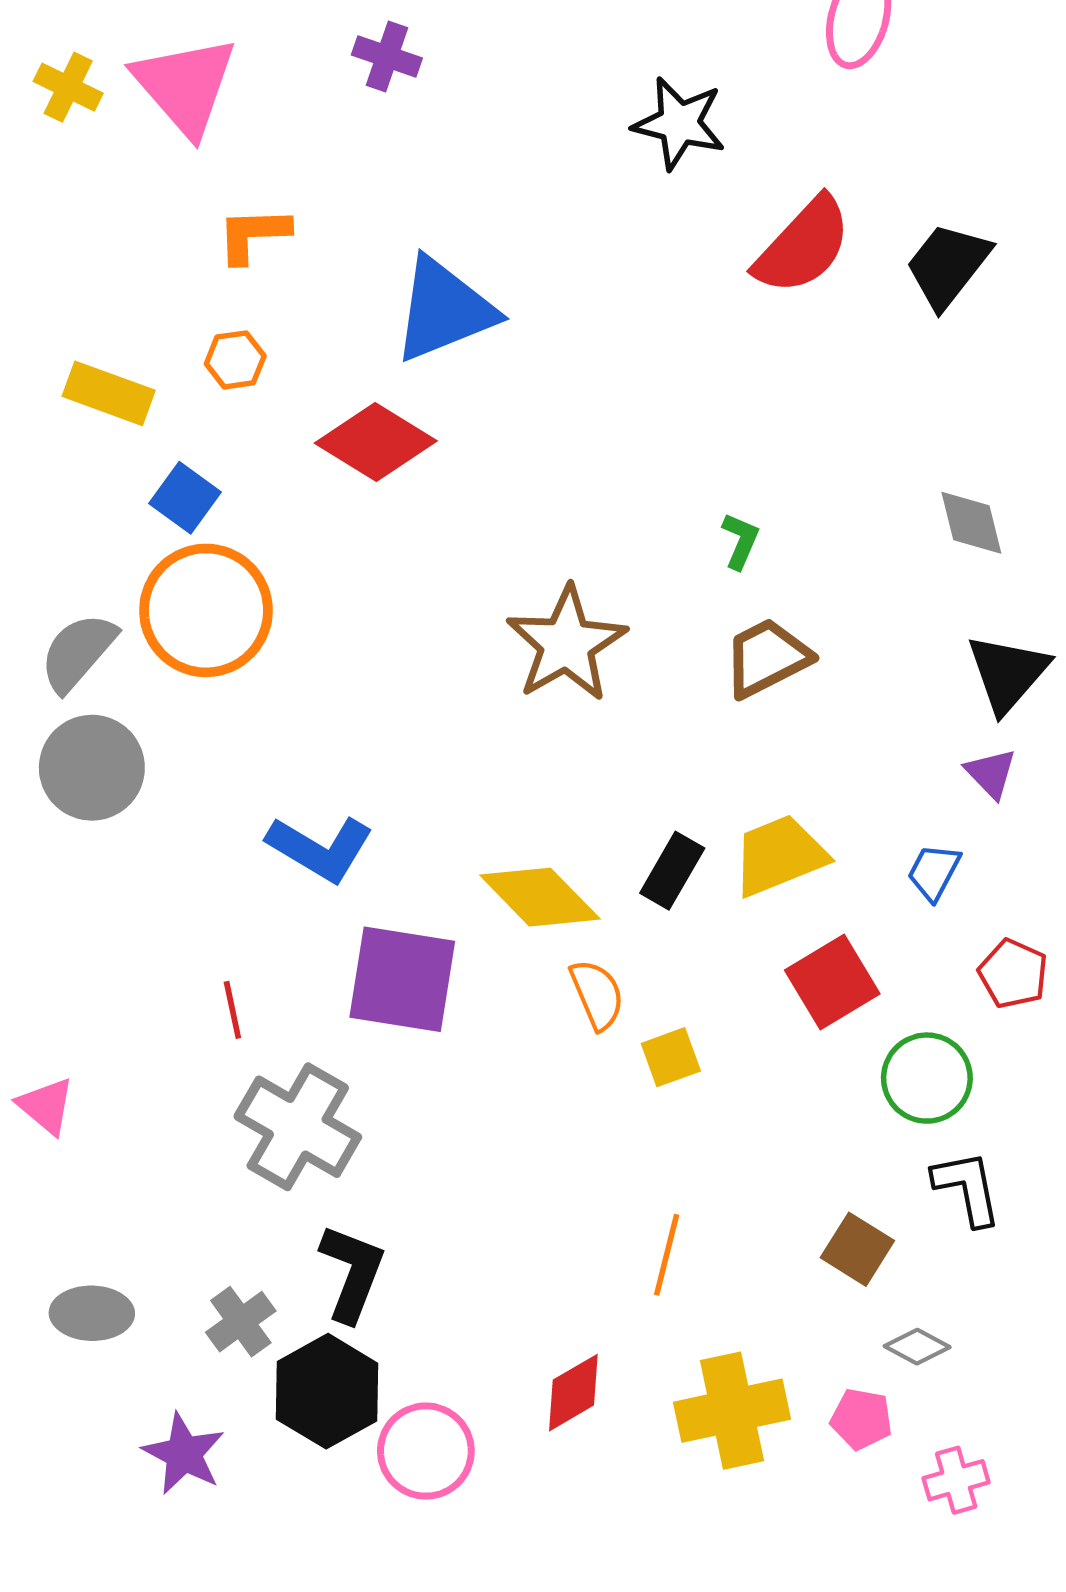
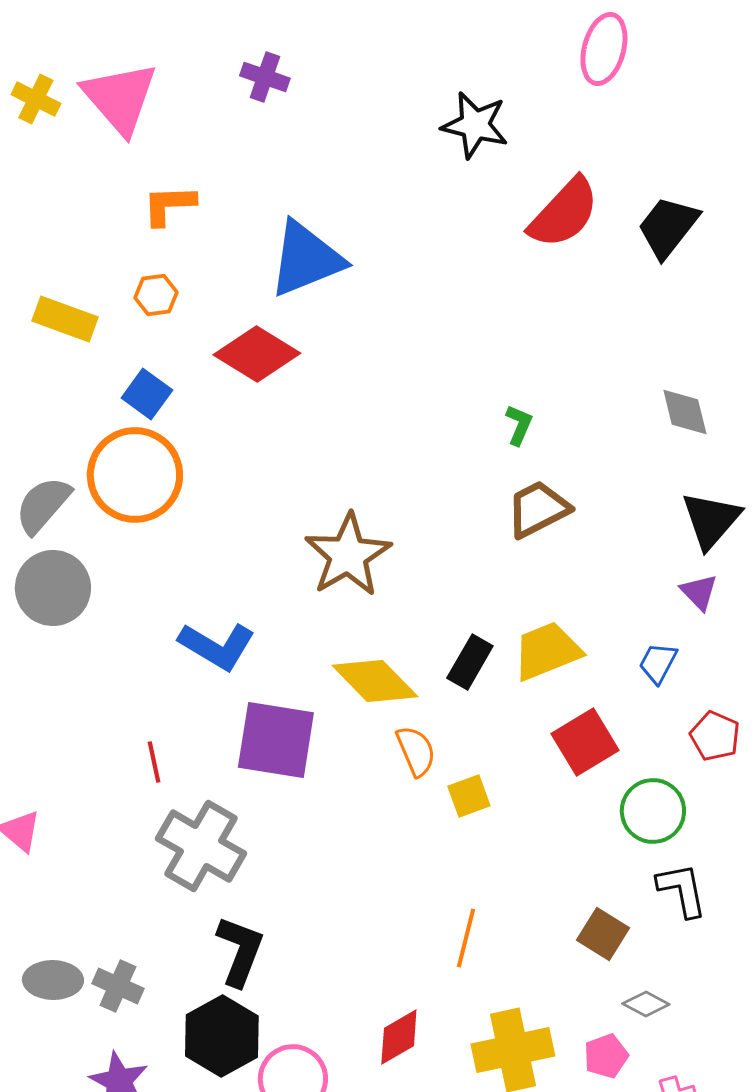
blue square: (185, 498) -> (147, 394), moved
brown star: (566, 644) -> (348, 555), moved
gray cross: (241, 1322) -> (118, 986), moved, turned -30
pink pentagon: (861, 1419) -> (606, 1056), turned -30

